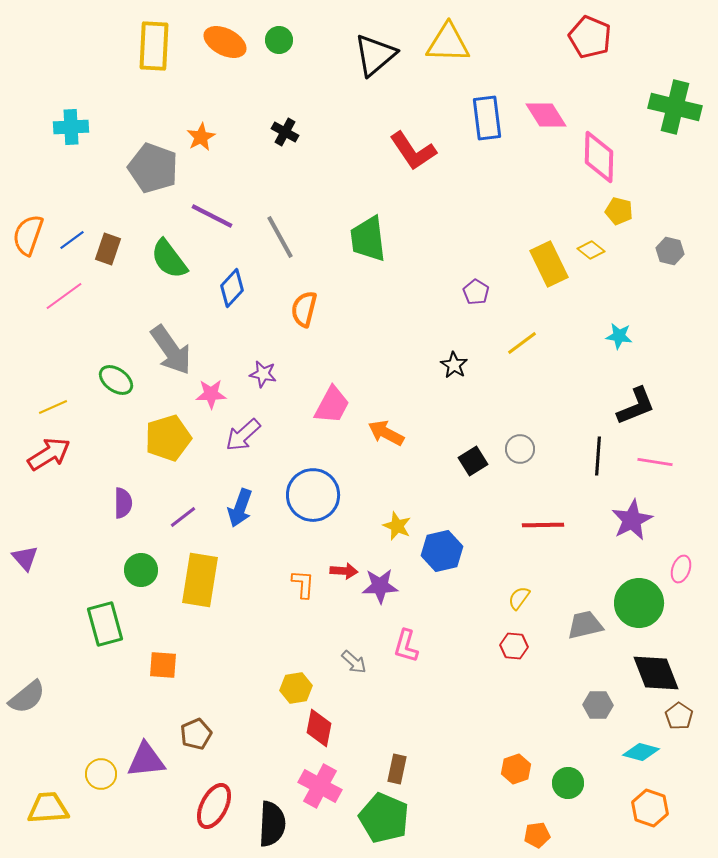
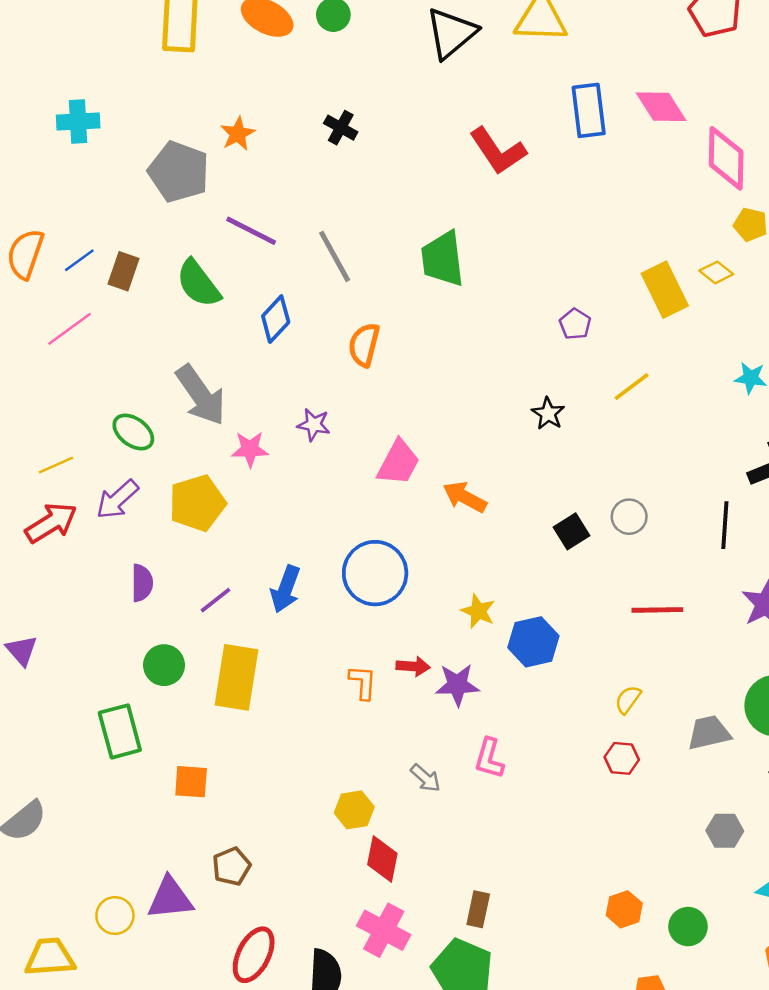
purple arrow: (243, 435) -> (117, 499), moved

